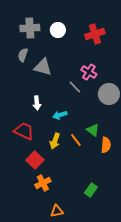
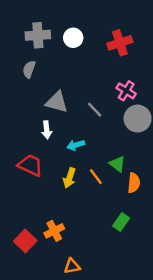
gray triangle: (43, 67) -> (57, 102), moved
pink cross: (89, 72) -> (126, 91), moved
red square: (35, 160) -> (25, 241), moved
green rectangle: (91, 190) -> (121, 222), moved

